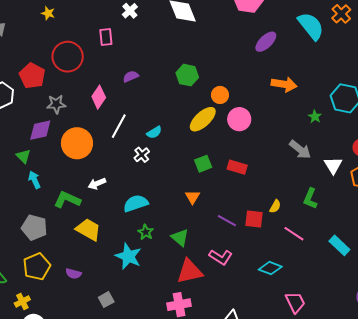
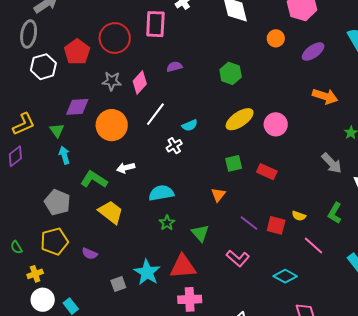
pink rectangle: (106, 37) -> (155, 24), size x1.5
orange circle: (220, 95) -> (276, 38), moved
gray star: (56, 104) -> (112, 81), moved
yellow semicircle: (275, 206) -> (299, 216), turned 72
cyan star: (128, 256) -> (147, 272), moved
red triangle: (190, 271) -> (183, 267), moved

